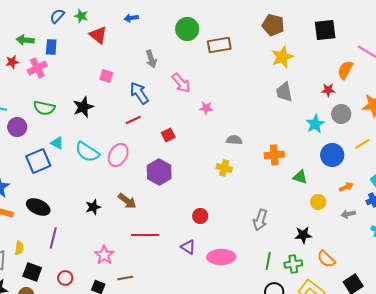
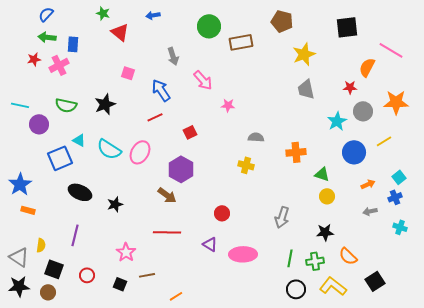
blue semicircle: (57, 16) -> (46, 14), moved
brown pentagon: (273, 25) -> (282, 21), moved
brown arrow: (127, 201) -> (167, 195), moved
yellow circle: (318, 202) -> (327, 196), moved
black ellipse: (38, 207) -> (80, 192), moved

